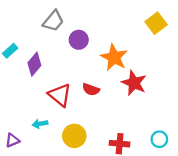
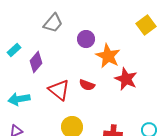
purple circle: (79, 40) -> (86, 39), moved
cyan arrow: (40, 124) -> (19, 99), moved, size x1.5

